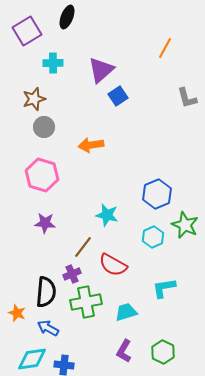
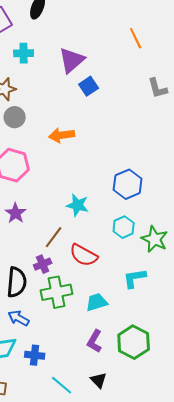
orange line: (165, 48) -> (136, 38), turned -55
purple star: (45, 223) -> (16, 213), turned 30
green star: (185, 225) -> (155, 239), moved
green hexagon: (163, 352) -> (134, 342), size x1.4

